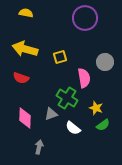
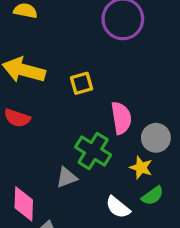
gray circle: (105, 62) -> (156, 138), moved
pink diamond: (25, 118) -> (24, 204), moved
white semicircle: (73, 128) -> (118, 207), moved

